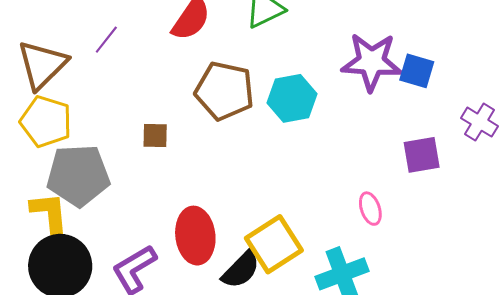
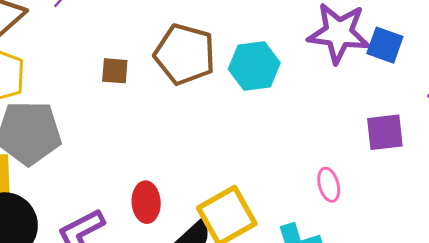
brown square: (155, 136) -> (115, 71), moved
red ellipse: (195, 236) -> (146, 202), size x0.7

